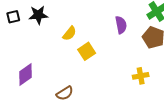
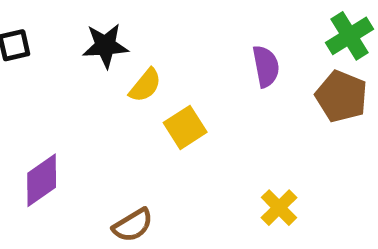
black star: (38, 15) -> (105, 46), moved
yellow cross: (141, 76) -> (279, 208), moved, turned -35

